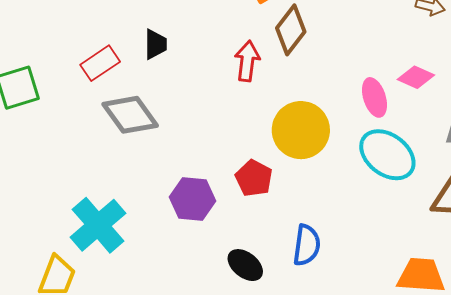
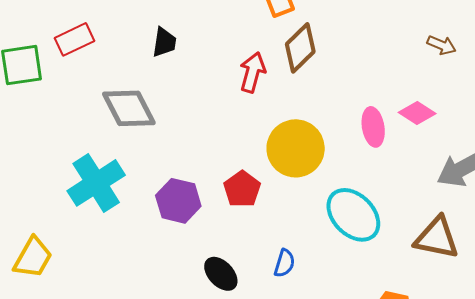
red rectangle: (100, 63) -> (75, 39), moved
cyan ellipse: (387, 155) -> (353, 215), moved
cyan cross: (98, 225) -> (96, 183), moved
blue semicircle: (307, 245) -> (284, 263), size x0.7

